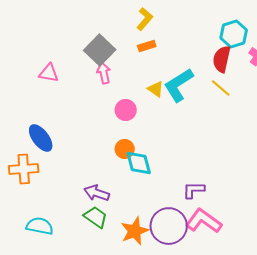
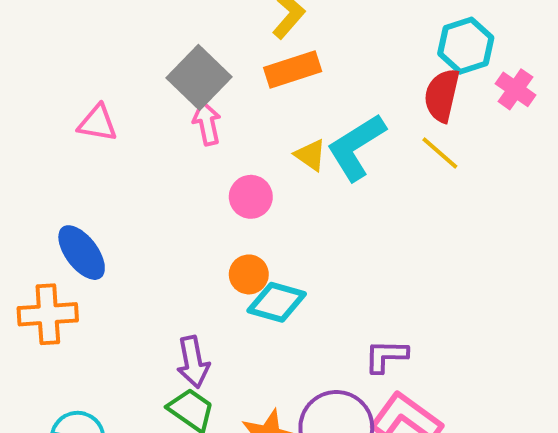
orange rectangle: (147, 46) -> (293, 69), size x1.5
cyan diamond: (139, 163) -> (277, 302), turned -60
purple arrow: (97, 193) -> (193, 362), turned -120

